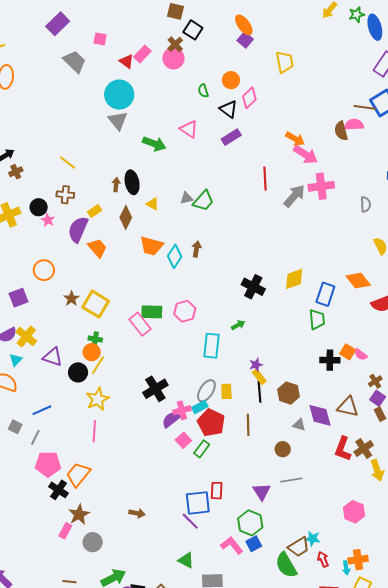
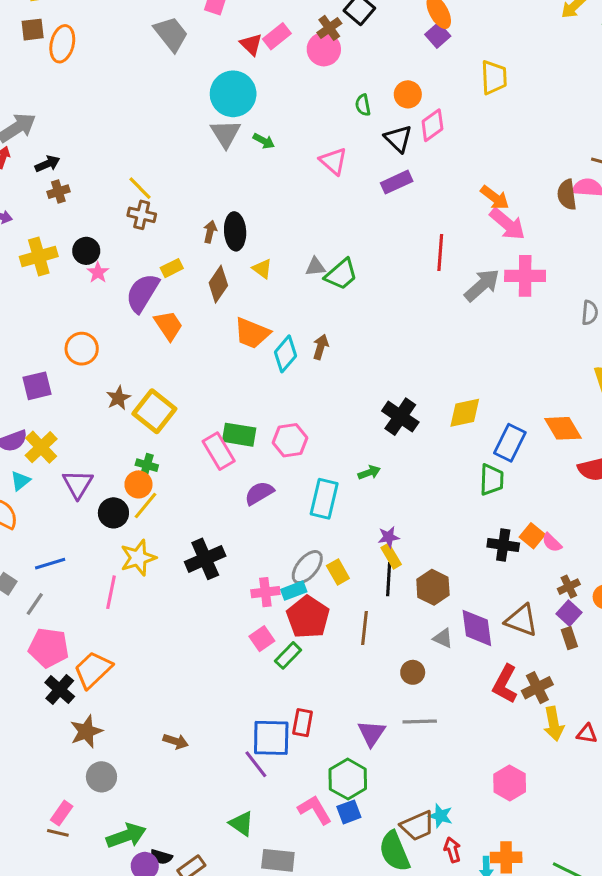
green arrow: (154, 144) -> (264, 141), moved, size x0.6
brown cross: (65, 195) -> (142, 215), moved
purple triangle: (53, 357) -> (78, 484), turned 35
black cross: (155, 389) -> (205, 559), moved
yellow rectangle: (226, 391) -> (338, 572), turned -35
purple semicircle: (171, 420) -> (259, 493), moved
pink line: (94, 431) -> (111, 592), moved
pink rectangle: (65, 531) -> (62, 813), moved

